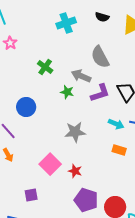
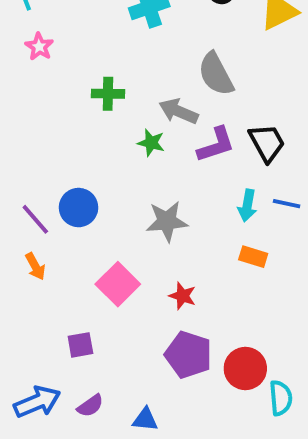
green cross: (45, 67) -> (108, 94), turned -35
blue circle: (26, 107) -> (79, 208), moved
cyan arrow: (116, 124) -> (247, 206), turned 77
red star: (75, 171) -> (183, 296), moved

